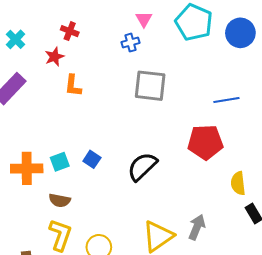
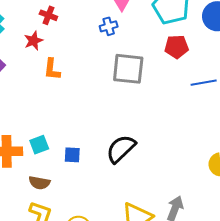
red pentagon: (205, 142) -> (177, 47), moved, size x0.7
blue square: (92, 159) -> (72, 155), moved, turned -30

